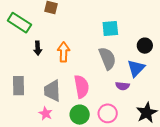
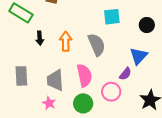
black circle: (145, 46) -> (147, 25), moved
gray semicircle: (107, 58) -> (97, 45), moved
purple semicircle: (123, 86) -> (125, 74), turned -56
pink circle: (108, 113) -> (111, 92), moved

